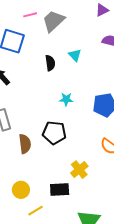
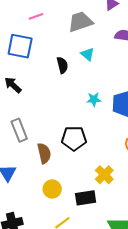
gray trapezoid: (53, 21) -> (80, 22), moved, turned 30
cyan star: (66, 99) -> (94, 99), moved
yellow circle: (21, 190) -> (52, 189), moved

